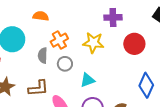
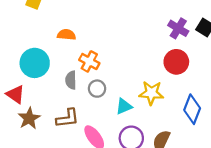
purple cross: (113, 17) -> (178, 28), moved, turned 36
orange cross: (59, 40) -> (89, 61), turned -30
yellow star: (93, 43) -> (151, 93), moved

